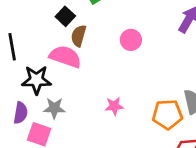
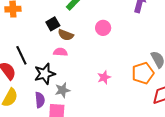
black square: (65, 16) -> (53, 24), turned 32
brown semicircle: (79, 36) -> (66, 35), turned -70
pink semicircle: (65, 57) -> (60, 52), size x0.6

